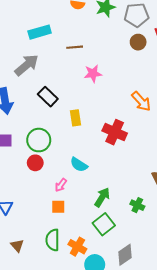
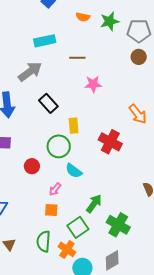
green circle: (39, 140) -> (59, 146), moved
green cross: (137, 205) -> (118, 225), moved, size x1.6
green square: (104, 224) -> (78, 227), moved

